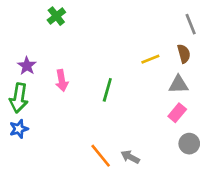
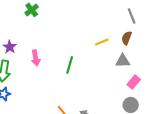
brown semicircle: (184, 54) -> (127, 38), turned -144
pink rectangle: (177, 113) -> (134, 82), moved

